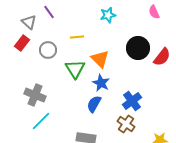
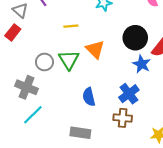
gray circle: (48, 50) -> (44, 62), moved
blue star: (101, 83) -> (142, 64), moved
blue semicircle: (94, 104) -> (89, 97), turned -42
brown cross: (126, 124) -> (123, 118), turned -30

